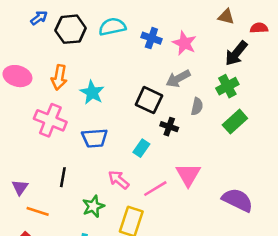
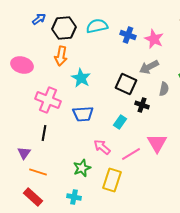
orange arrow: (59, 77) -> (61, 56), moved
black line: (63, 177) -> (44, 133), moved

